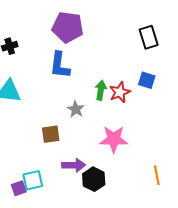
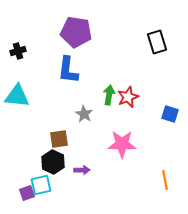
blue square: (147, 80) -> (170, 114), moved
purple arrow: (74, 165) -> (82, 170), size x0.7
black hexagon: (94, 179) -> (53, 162), moved

